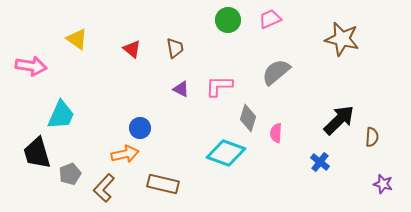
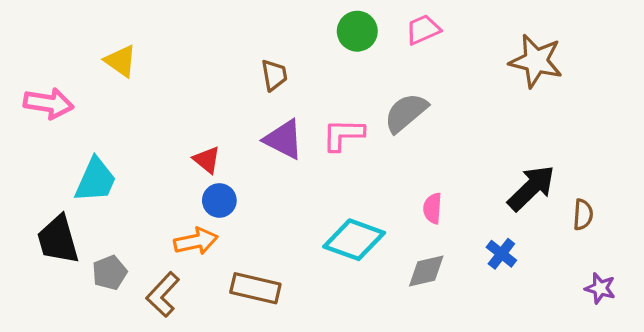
red triangle: (132, 49) -> (207, 160), moved
gray semicircle: (276, 72) -> (406, 113), moved
purple triangle: (181, 89) -> (284, 139), size x1.6
gray diamond: (248, 118) -> (426, 271), moved, turned 60

